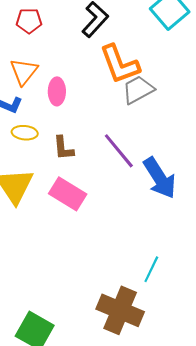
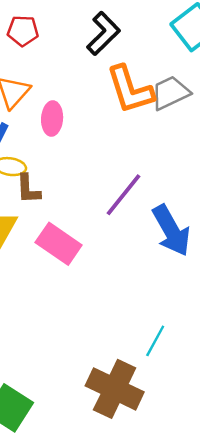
gray trapezoid: (138, 90) -> (170, 93), moved
brown L-shape: (63, 148) -> (28, 189), moved
purple line: (119, 151) -> (124, 195), turned 75

